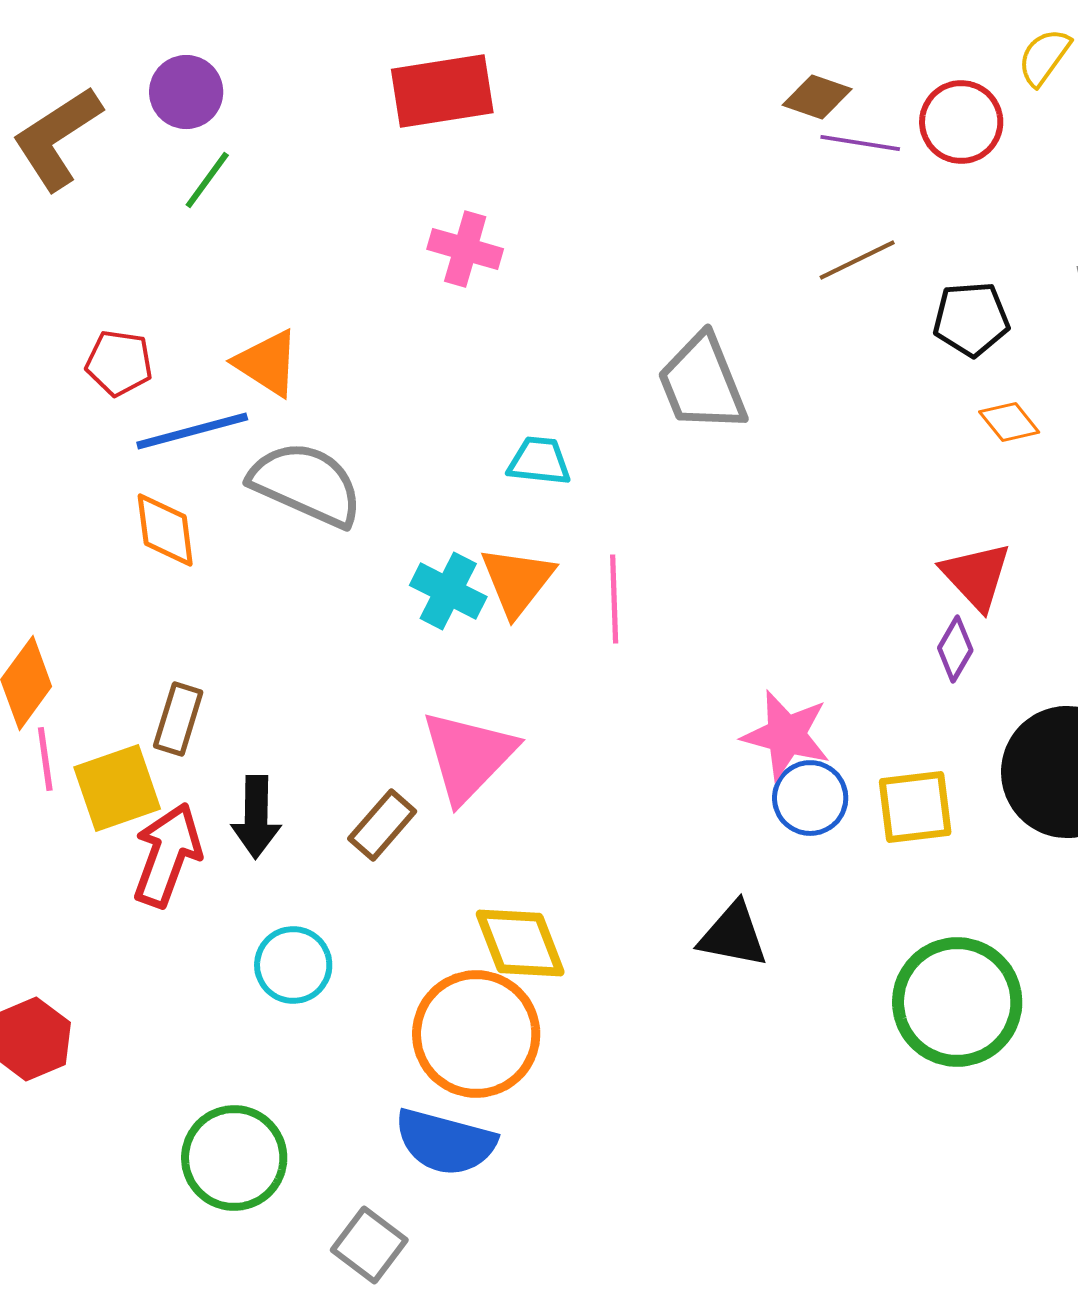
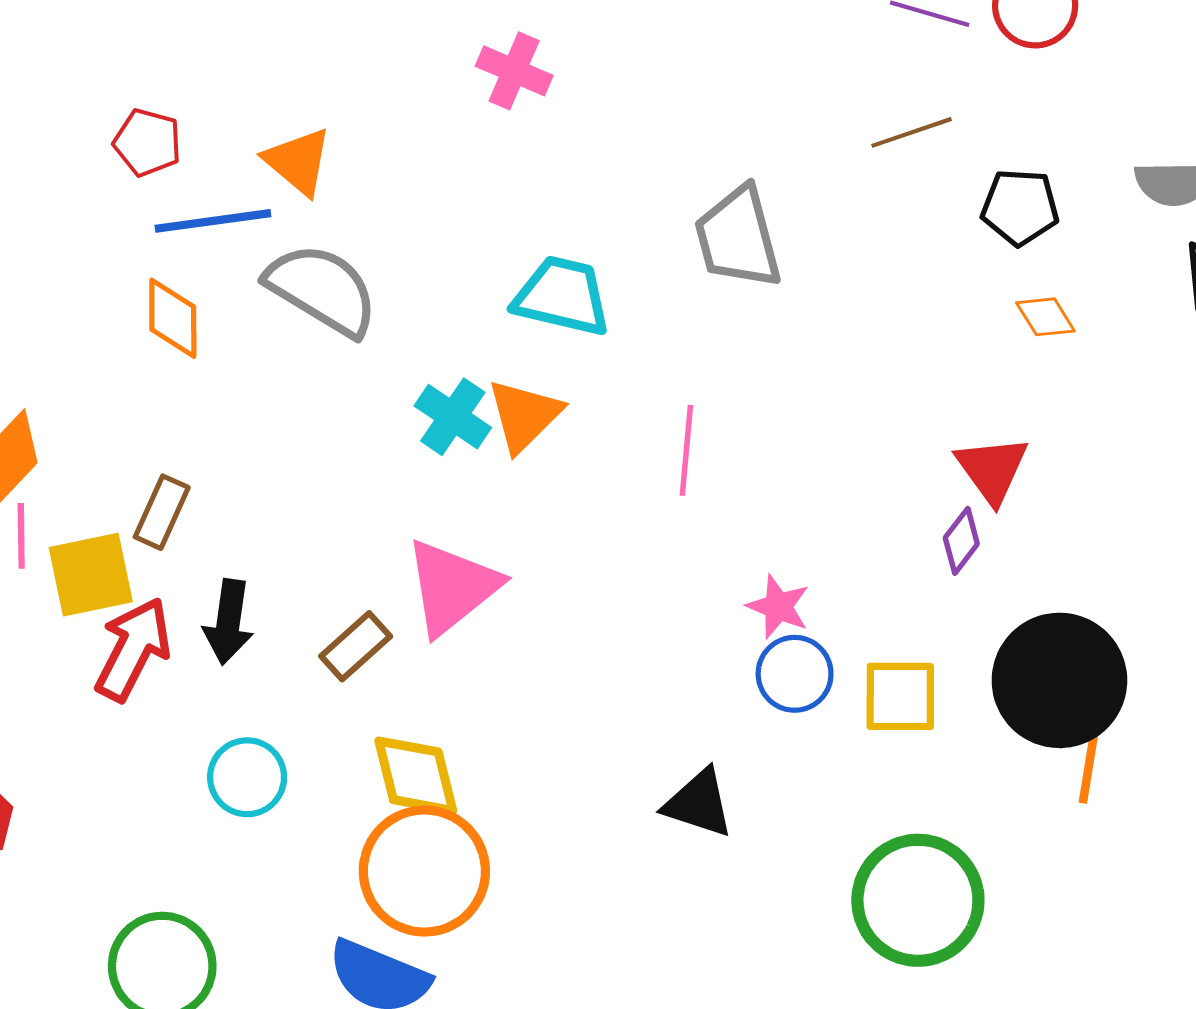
cyan trapezoid: (539, 461) -> (562, 296), size x1.5
pink line: (614, 599) -> (686, 450), moved
pink star: (786, 735) -> (778, 607), size x0.7
yellow diamond: (520, 943) -> (416, 776), moved

